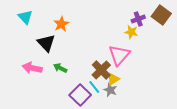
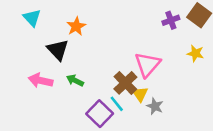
yellow star: (131, 32) -> (195, 53), moved
yellow triangle: (113, 79) -> (140, 94), turned -32
gray star: (110, 90) -> (155, 106), moved

